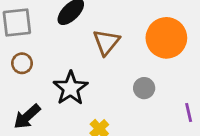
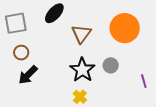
black star: (71, 88) -> (82, 70), moved
black arrow: (27, 117) -> (28, 75), moved

